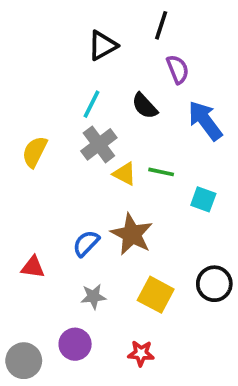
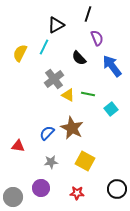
cyan line: (92, 104) -> (44, 47), moved
yellow semicircle: (35, 152) -> (20, 53), moved
cyan square: (203, 199) -> (111, 109), turned 32
black circle: (214, 284) -> (117, 189), moved

